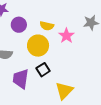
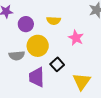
pink star: (66, 36) -> (76, 38), moved
yellow circle: (38, 46) -> (38, 46), moved

